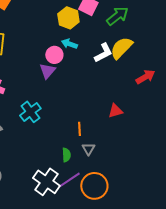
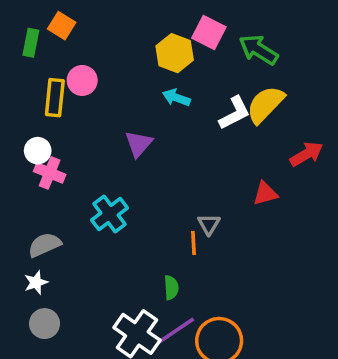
green arrow: (117, 16) -> (258, 50), turned -110
pink circle: (54, 55) -> (82, 80), moved
red triangle: (115, 111) -> (265, 193), moved
gray triangle: (88, 149) -> (209, 224), moved

